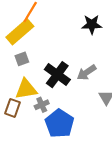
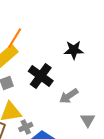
black cross: (57, 75) -> (41, 76), moved

